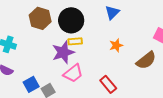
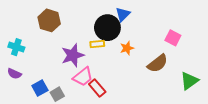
black circle: (71, 20) -> (107, 28), moved
yellow rectangle: (75, 41) -> (97, 44), moved
red rectangle: (108, 84) -> (97, 88), moved

